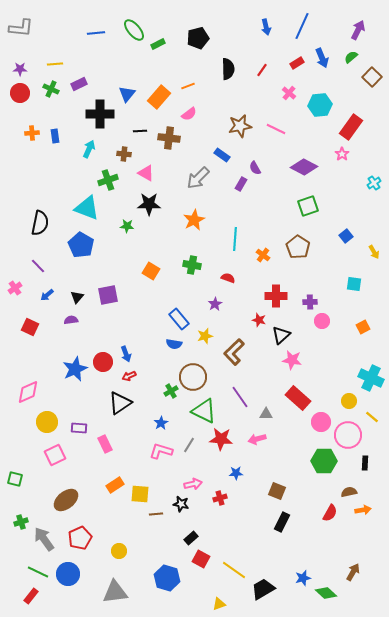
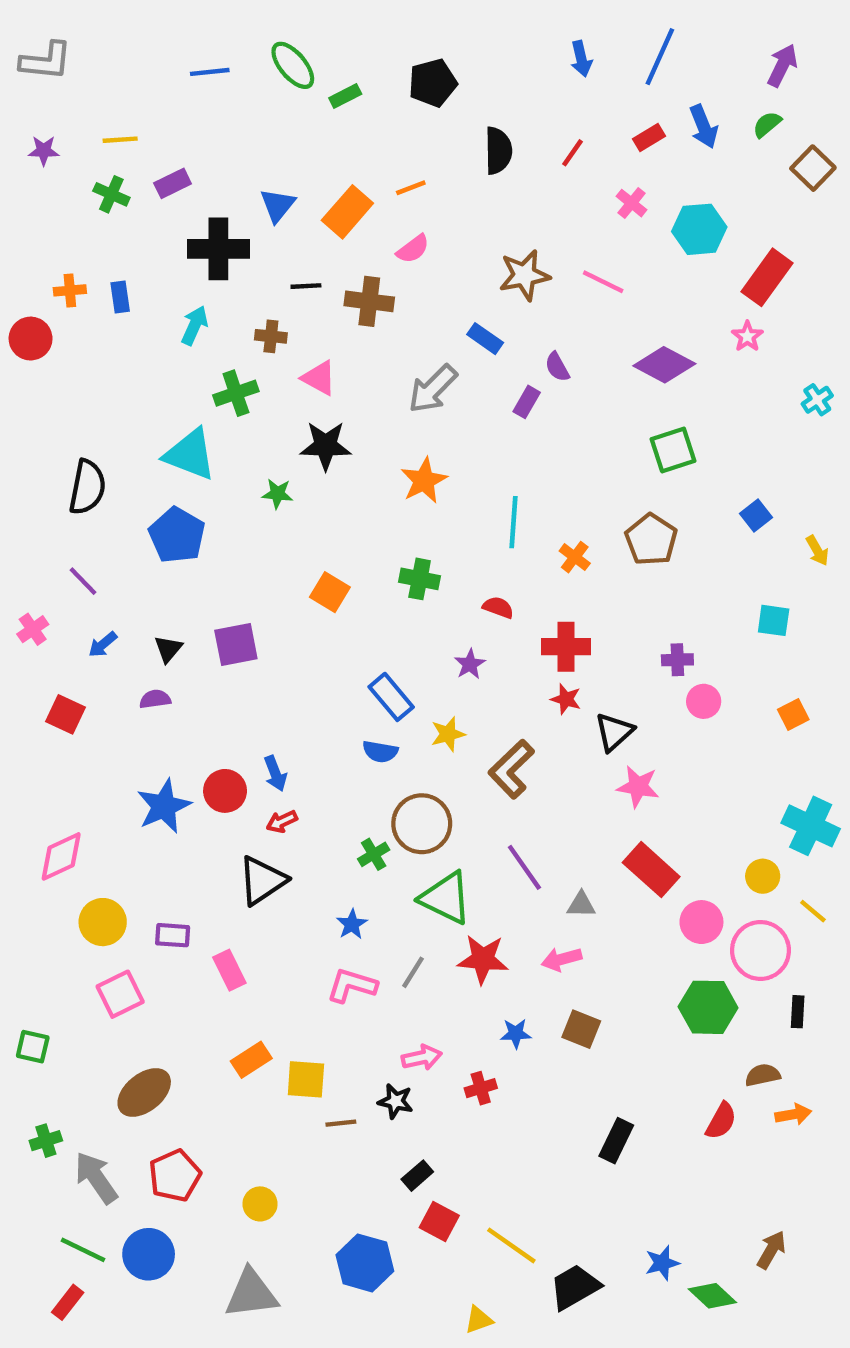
red circle: (20, 93) -> (31, 339), moved
red cross: (276, 296) -> (566, 647), moved
brown square: (277, 491) -> (581, 1029), moved

